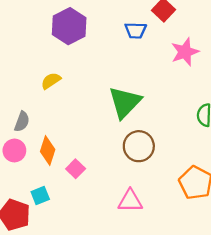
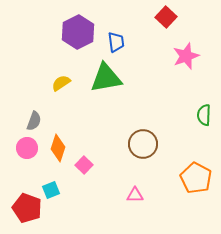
blue trapezoid: (136, 30) -> (116, 42), moved, turned -100
green triangle: (125, 102) -> (106, 78), moved, turned 36
pink triangle: (130, 201) -> (135, 195), size x0.7

